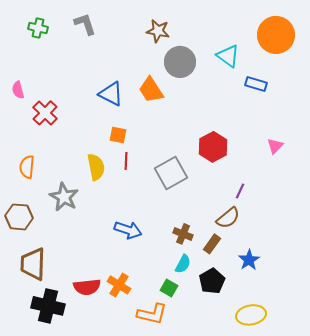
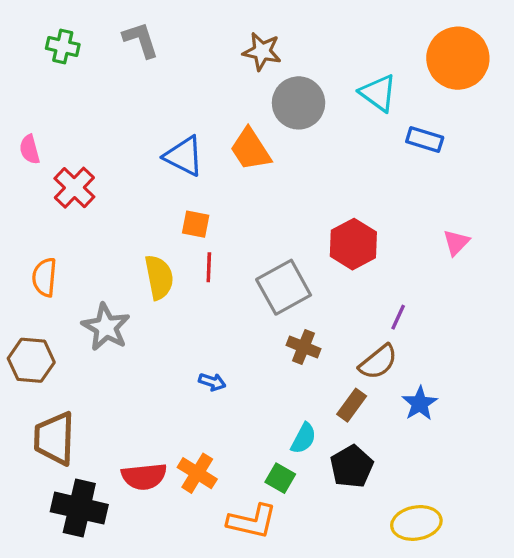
blue arrow: (128, 230) -> (212, 382), size x0.6
brown cross: (183, 234) -> (303, 347), moved
blue star: (249, 260) -> (420, 403), moved

